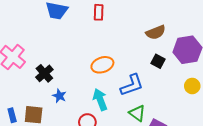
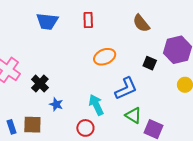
brown semicircle: (156, 32) -> (141, 23), moved, turned 78
orange ellipse: (102, 65) -> (105, 57), moved

